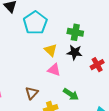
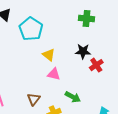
green cross: (75, 32) -> (86, 19), moved
black star: (75, 52) -> (83, 51), moved

